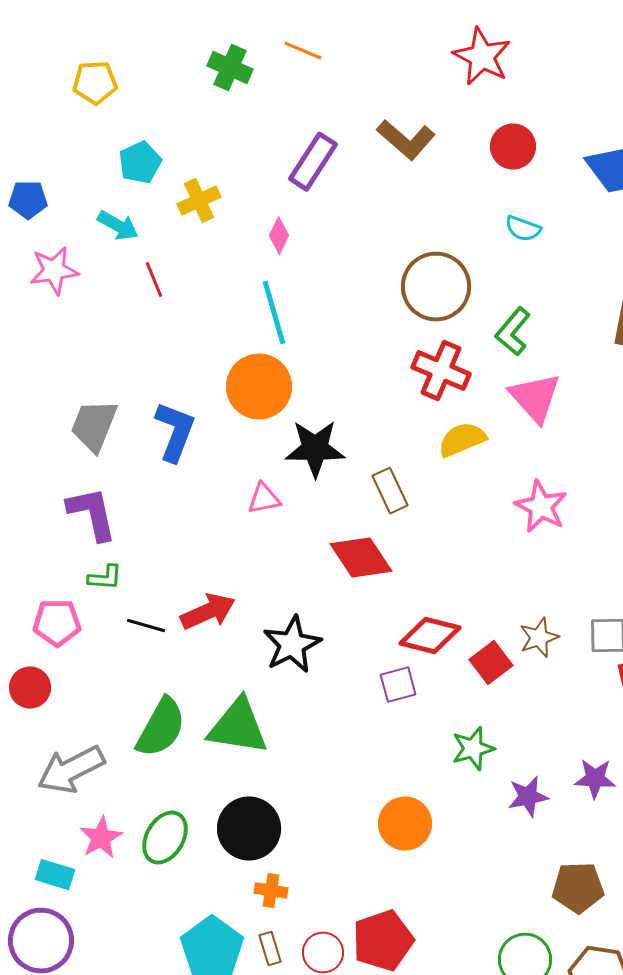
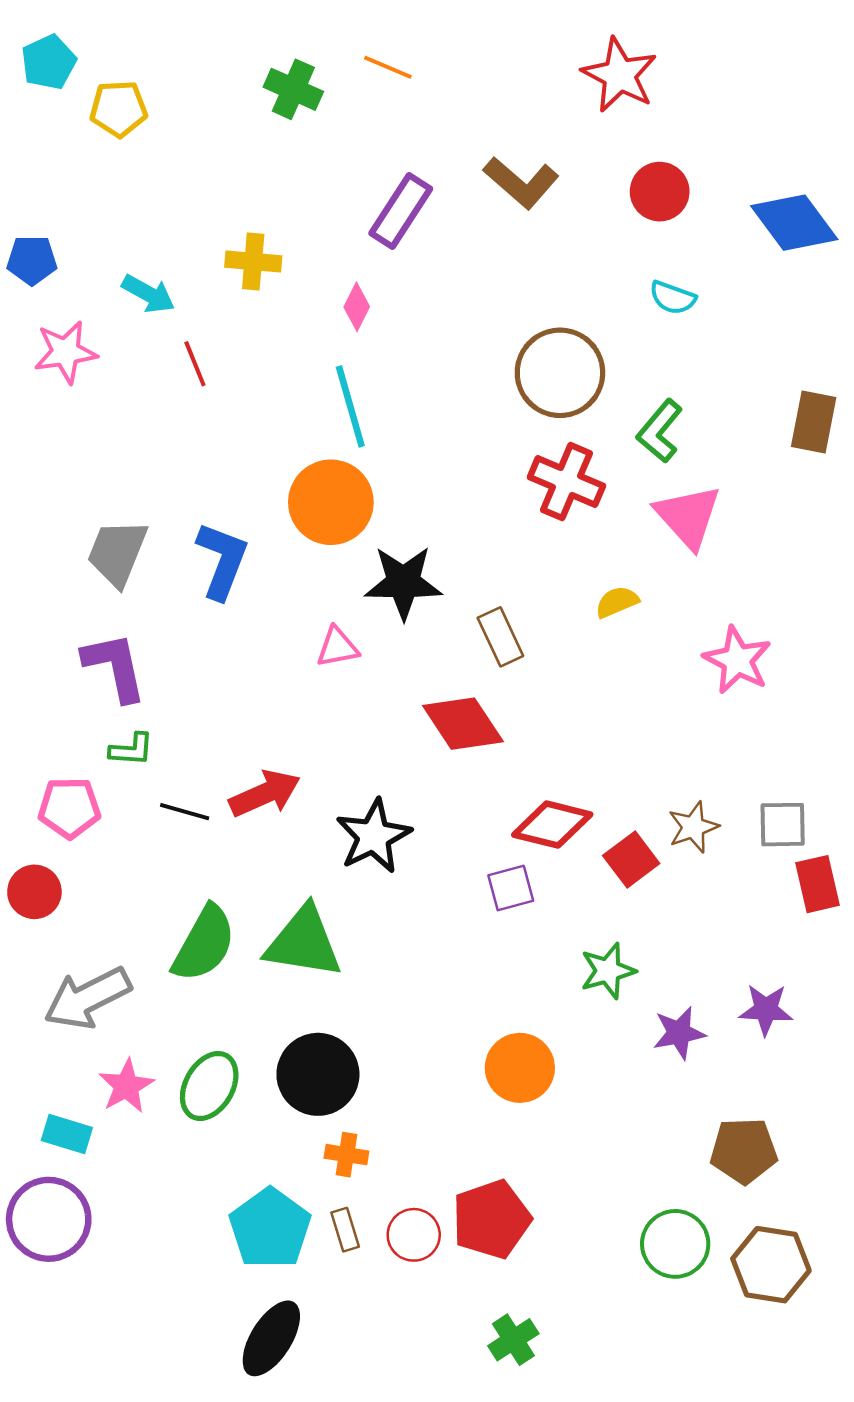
cyan pentagon: (140, 163) -> (49, 62), moved
yellow cross: (199, 201) -> (253, 261), turned 30
yellow semicircle: (462, 440) -> (617, 602), moved, size x0.7
pink star: (541, 507) -> (737, 660), moved

